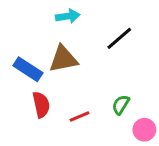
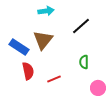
brown triangle: (63, 59) -> (43, 40), turned -40
green semicircle: (121, 105) -> (84, 62), moved, turned -32

